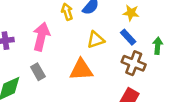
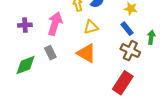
yellow triangle: (96, 40) -> (91, 27), moved
orange triangle: (81, 70) -> (86, 53), turned 30

